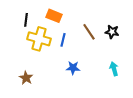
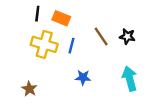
black line: (26, 20) -> (37, 14), moved
cyan arrow: (114, 69) -> (130, 79), size x1.5

